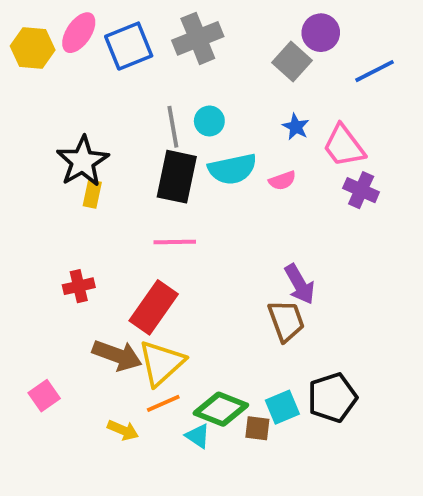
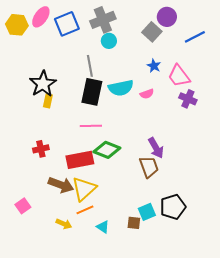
cyan circle: (209, 121) -> (109, 41), moved
red rectangle: (154, 307) -> (80, 160), turned 44
green diamond: (221, 409) -> (107, 150), moved

